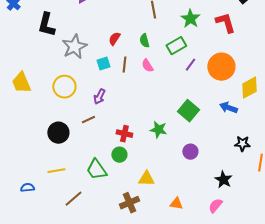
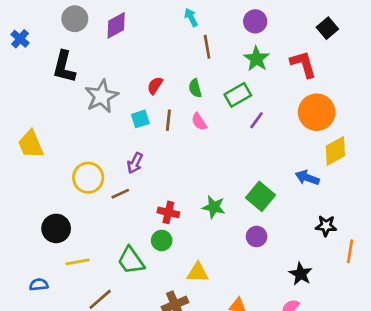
orange circle: (221, 67) -> (317, 112), moved
yellow circle: (64, 87) -> (88, 178), moved
green square: (188, 111) -> (261, 196), moved
black circle: (58, 133) -> (56, 228), moved

